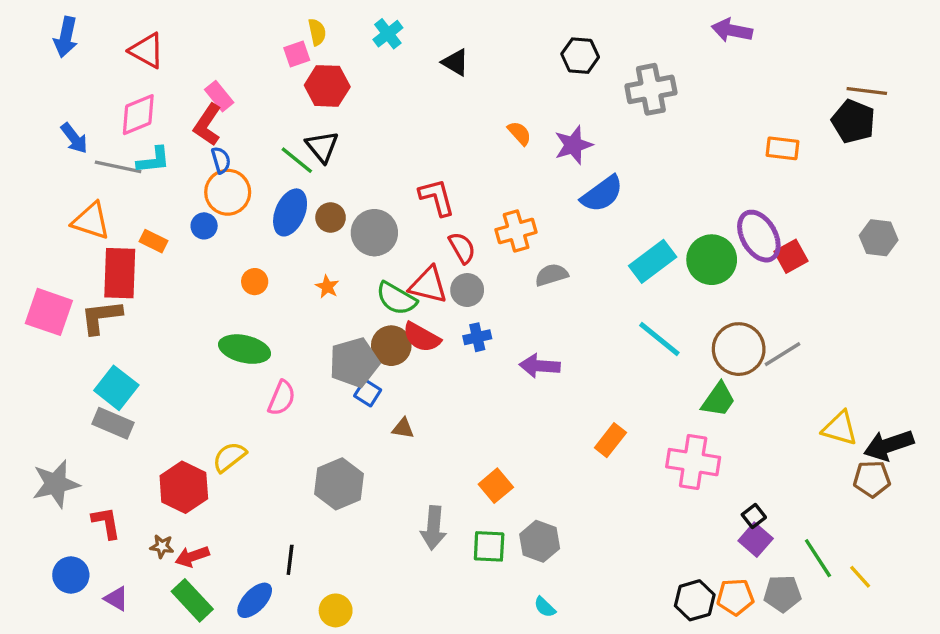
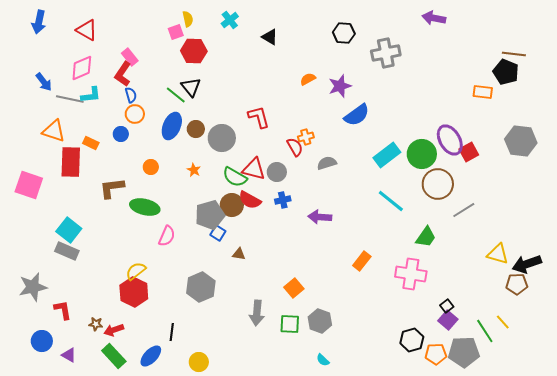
orange semicircle: (519, 133) -> (308, 79), turned -77
orange rectangle: (782, 148) -> (483, 92), moved
orange circle: (228, 192) -> (135, 114), size x0.7
orange cross: (516, 231) -> (306, 137), size x0.7
gray hexagon: (879, 238) -> (521, 141), size x1.4
red semicircle: (462, 248) -> (295, 147), moved
brown L-shape: (101, 317) -> (112, 188), moved
brown circle: (739, 349) -> (438, 184), moved
red hexagon: (184, 487) -> (134, 292), moved
yellow line: (860, 577) -> (503, 322), moved
gray pentagon: (782, 594) -> (464, 352), size x1.4
black hexagon: (695, 600) -> (412, 340), moved

